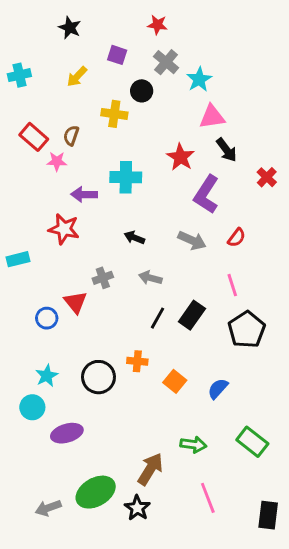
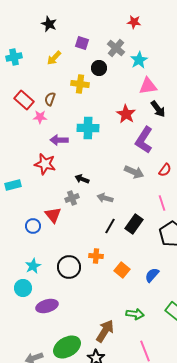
red star: (157, 25) -> (134, 22), moved
black arrow: (134, 238) -> (82, 179), moved

